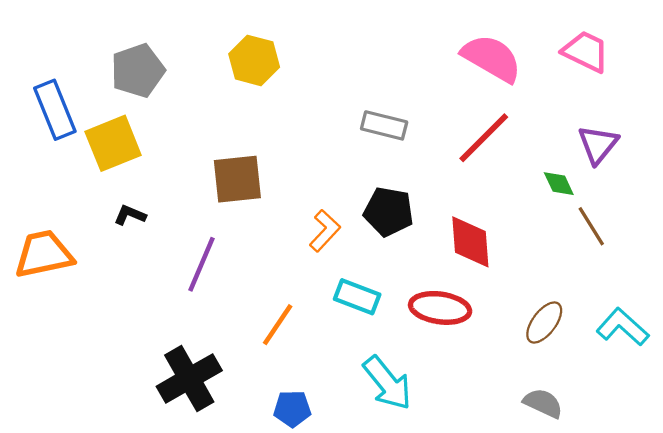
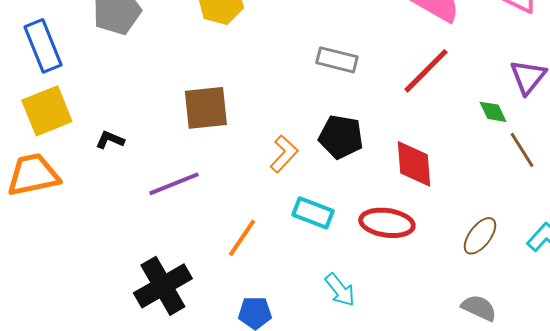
yellow square: (113, 143) -> (47, 111), moved
purple line: (202, 264) -> (174, 184), turned 45
cyan arrow: (387, 383) -> (340, 290), size x0.7

